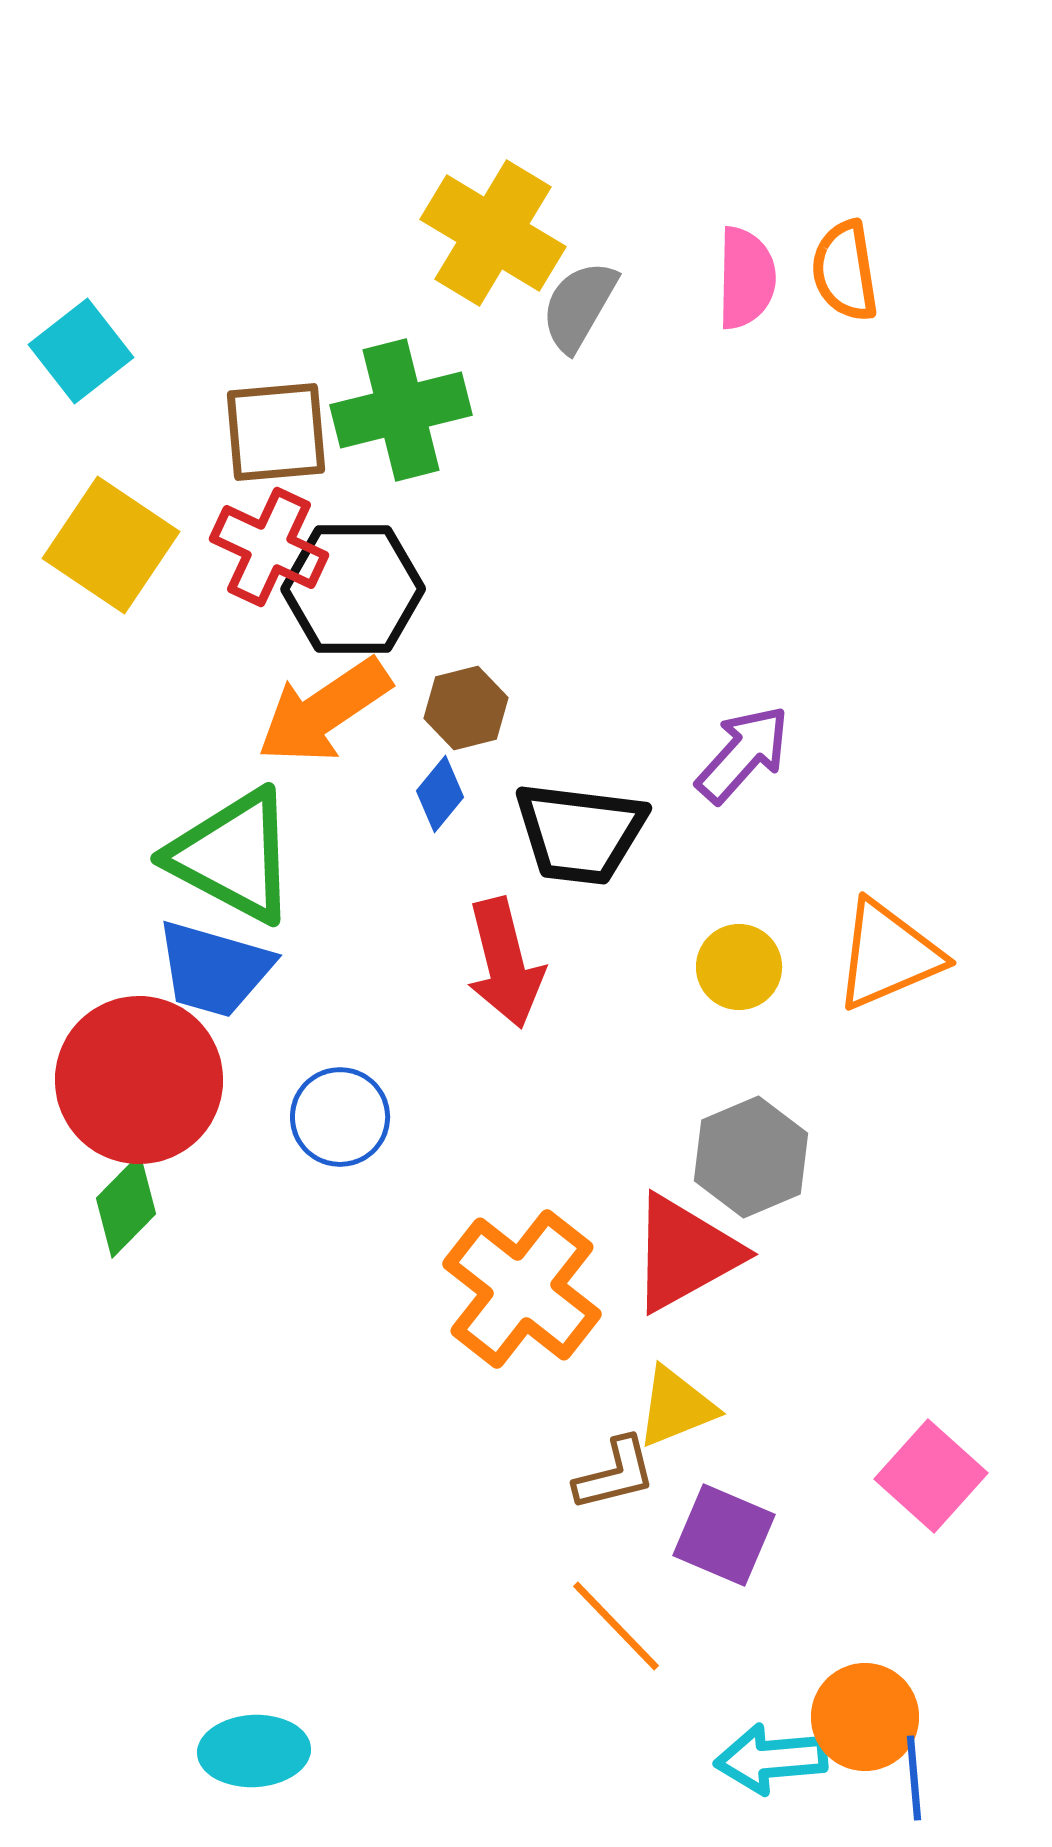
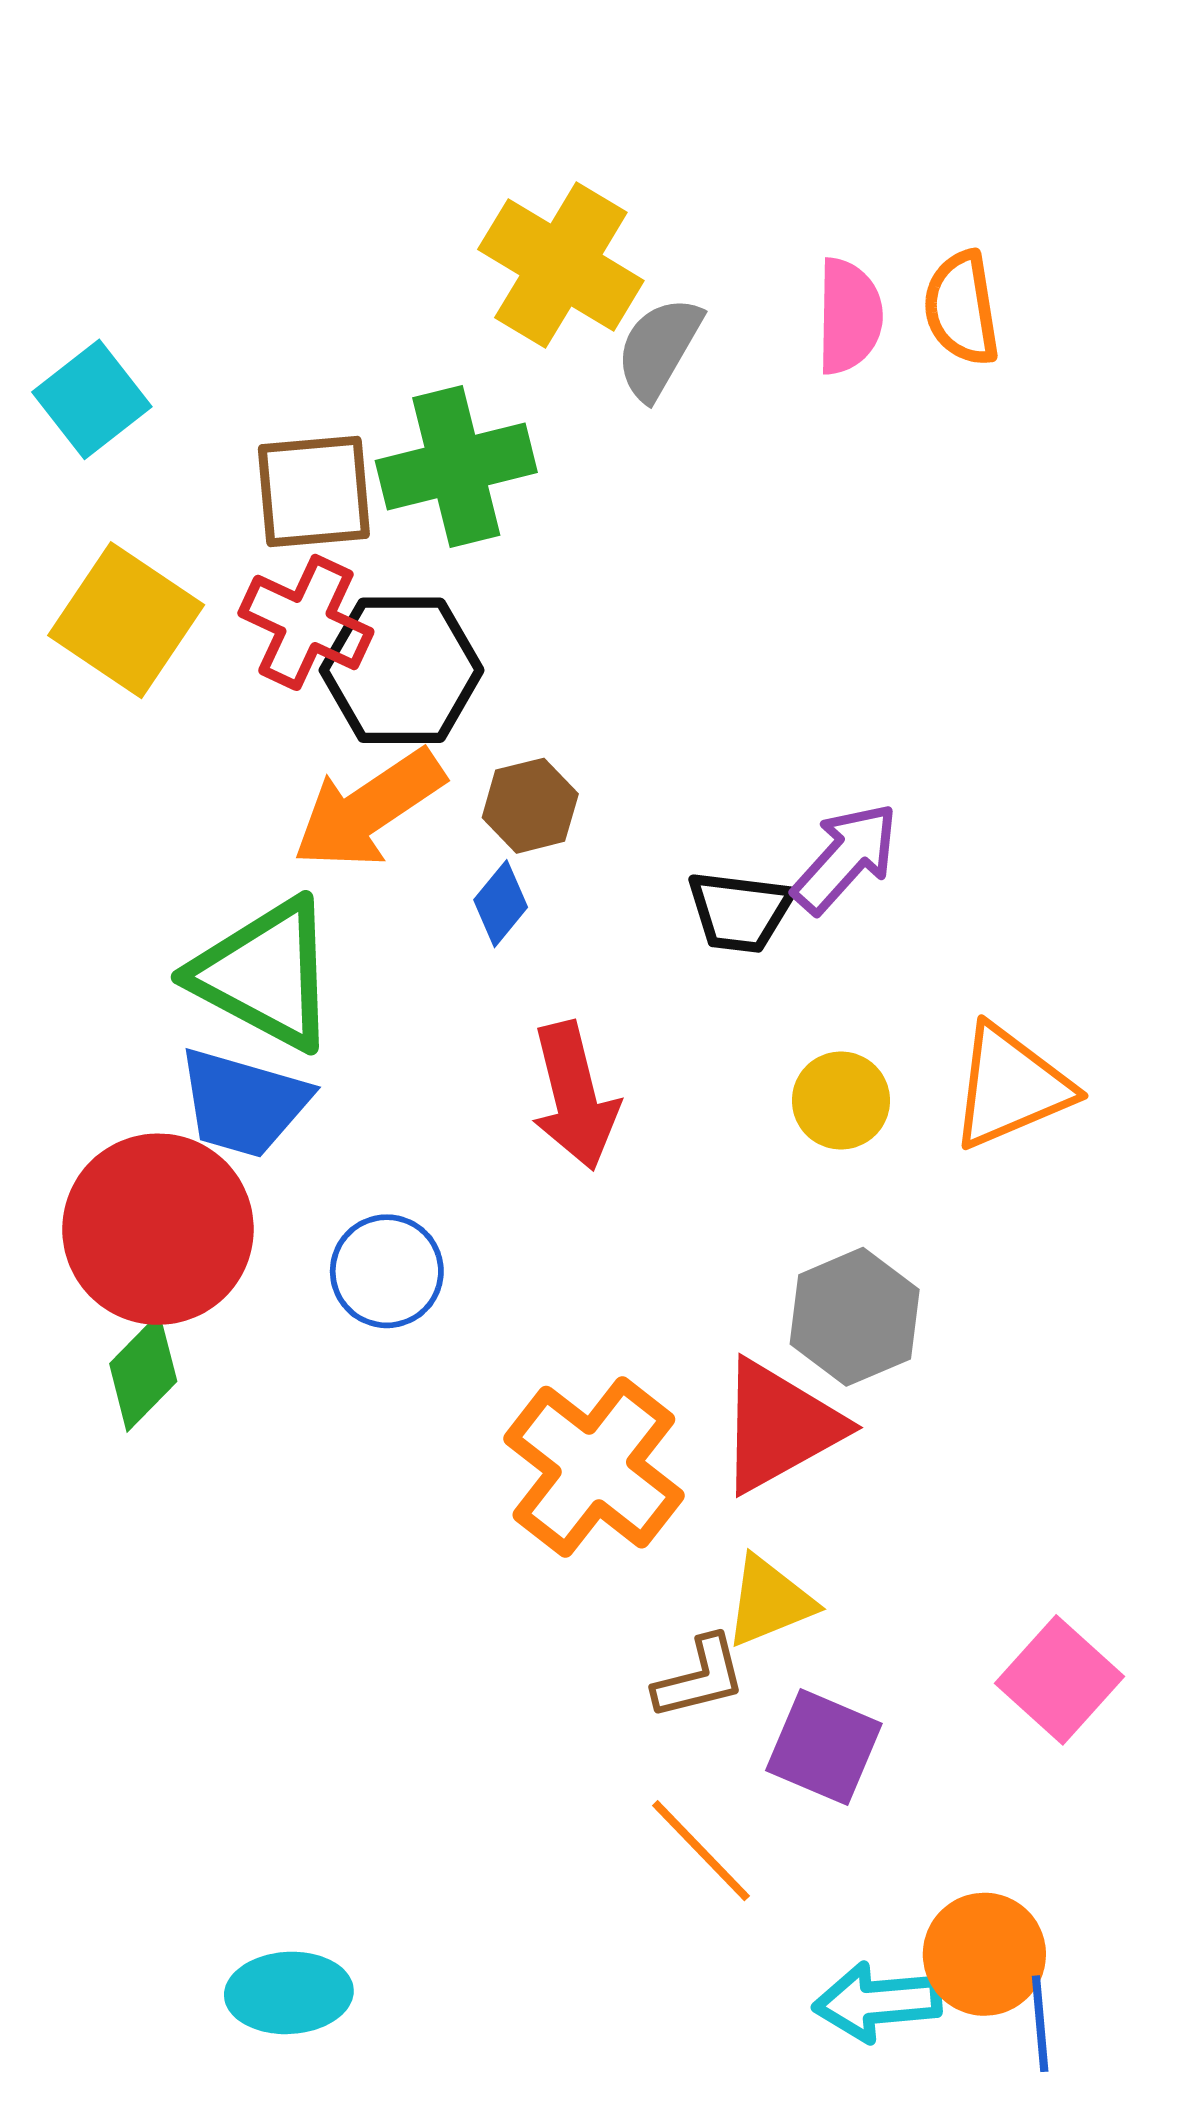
black trapezoid: (580, 833) -> (740, 912), moved, size x0.7

